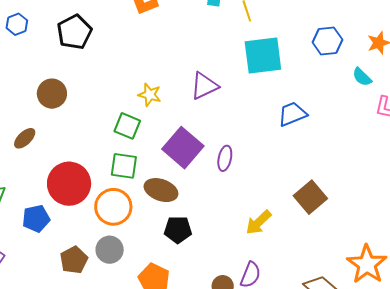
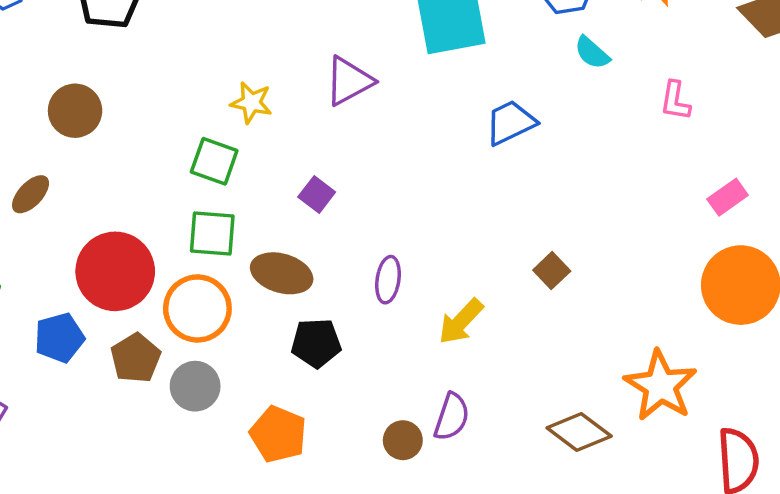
cyan semicircle: (362, 77) -> (592, 53), moved
purple square: (183, 148) -> (317, 195), size x0.5
purple ellipse: (225, 158) -> (388, 280), moved
brown square: (310, 197) -> (552, 271), size x0.6
brown pentagon: (74, 260) -> (136, 358), moved

